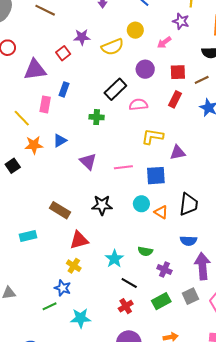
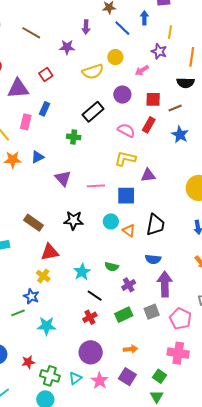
purple star: (82, 37) -> (67, 47), moved
pink semicircle: (138, 105) -> (126, 130), moved, turned 30
purple cross: (164, 269) -> (129, 285), turned 32

